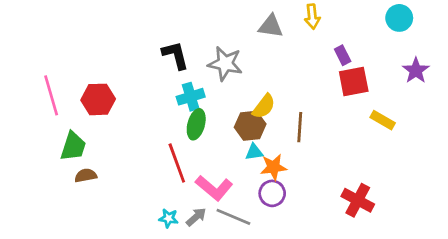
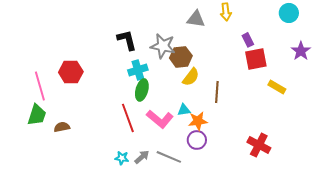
pink line: (51, 95) -> (40, 86), moved
brown hexagon: (250, 126) -> (181, 57), moved
green trapezoid: (73, 146) -> (37, 115), moved
pink L-shape: (214, 188) -> (160, 119), moved

